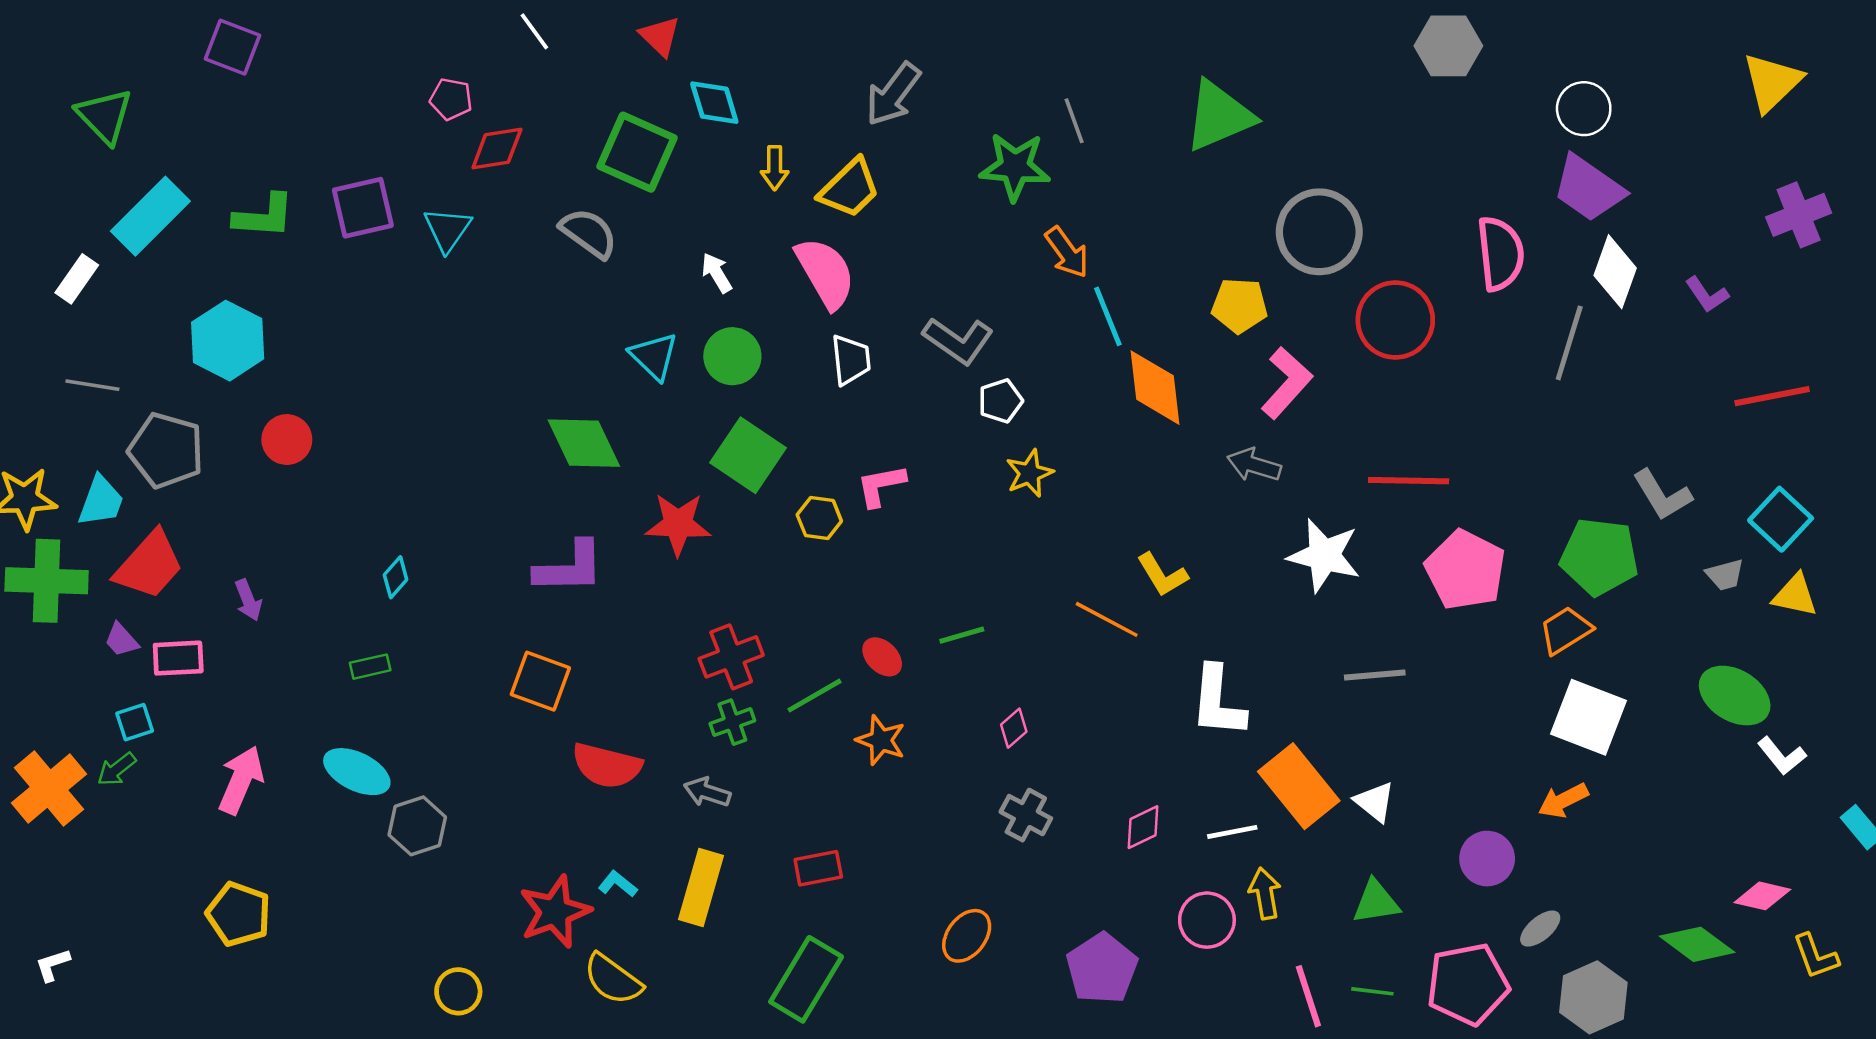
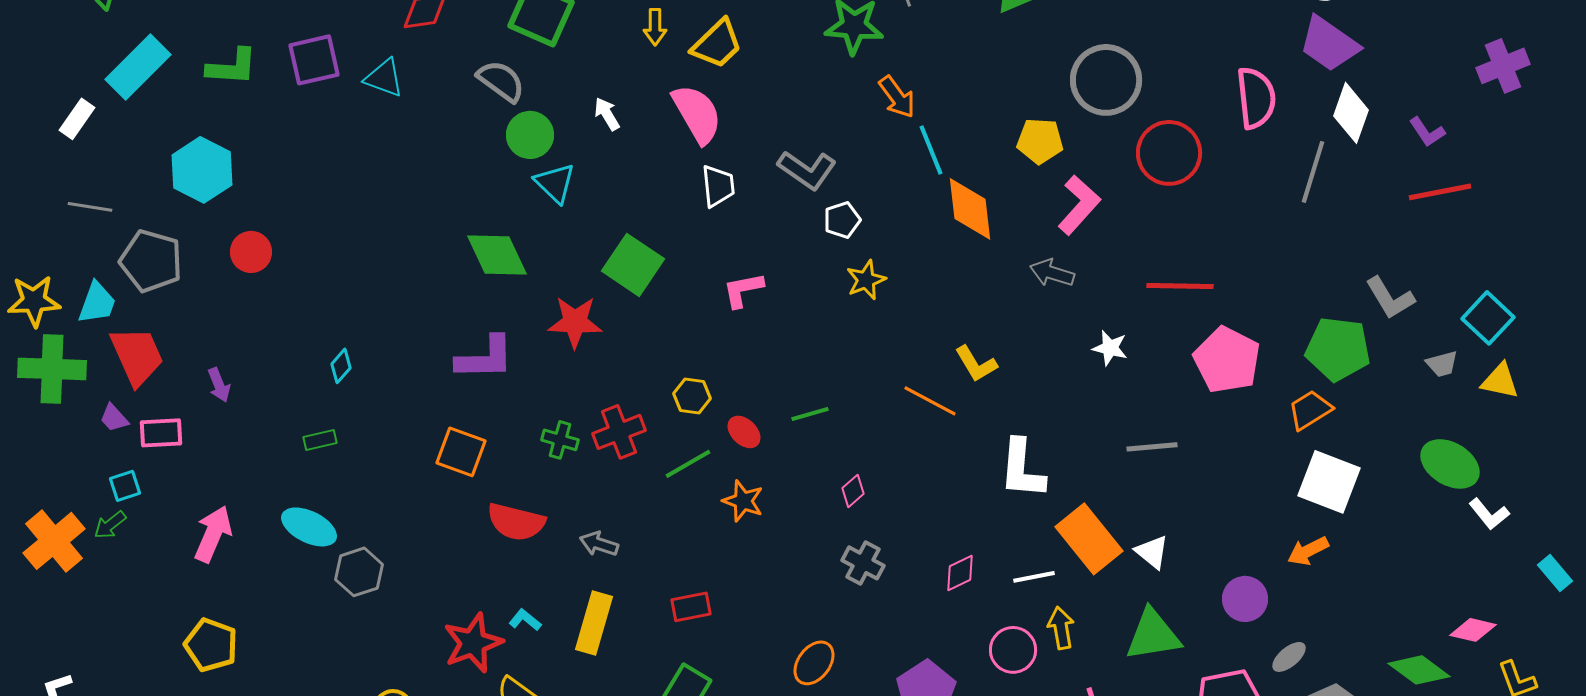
cyan triangle: (447, 229) -> (384, 78), turned -45
green circle: (732, 356) -> (530, 135), moved
red line: (1772, 396) -> (1440, 192), moved
yellow hexagon: (819, 518) -> (692, 396), moved
white star: (1324, 555) -> (1110, 348), size x0.6
red trapezoid: (149, 565) -> (137, 356), turned -66
green cross: (732, 722) -> (560, 440), moved, turned 36
green triangle: (1376, 902) -> (1153, 635), size x1.4

